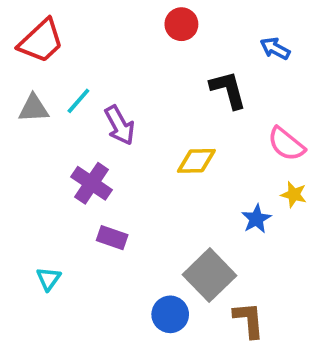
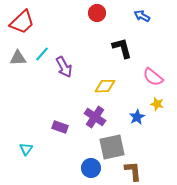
blue arrow: (275, 49) -> (142, 16), moved
purple cross: (92, 183) -> (95, 117), moved
gray square: (209, 275) -> (112, 147), turned 32

